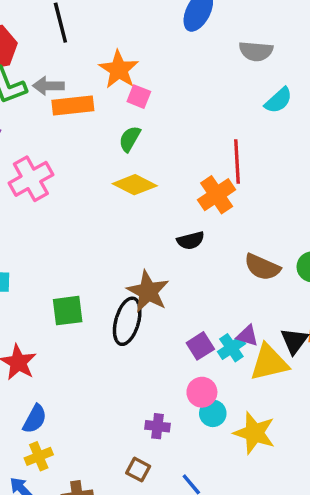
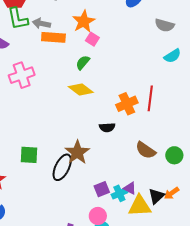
red line: (237, 162) -> (150, 98), moved

